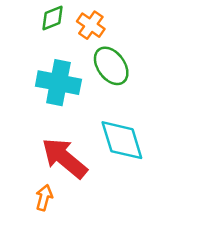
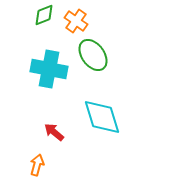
red arrow: (64, 158) -> (54, 132), size x0.5

